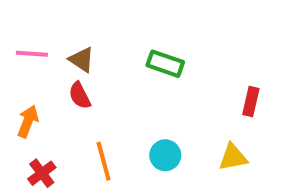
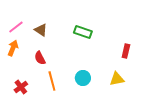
pink line: (32, 54) -> (16, 27), turned -42
red semicircle: (80, 96) -> (40, 58), moved
orange arrow: (28, 121) -> (13, 48), moved

